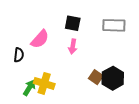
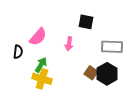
black square: (73, 23) -> (86, 22), moved
gray rectangle: (114, 25) -> (112, 47), moved
green arrow: (29, 88) -> (41, 65), moved

